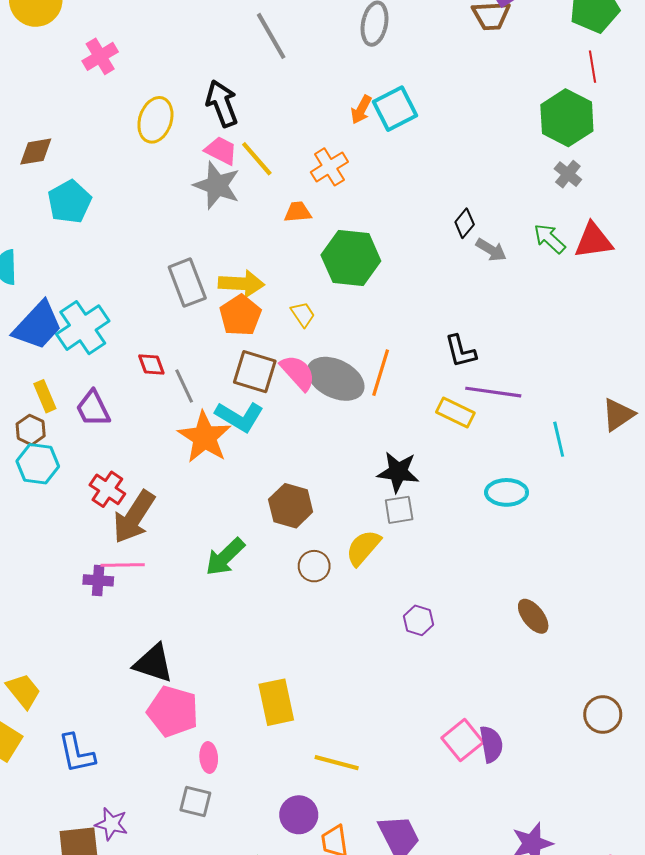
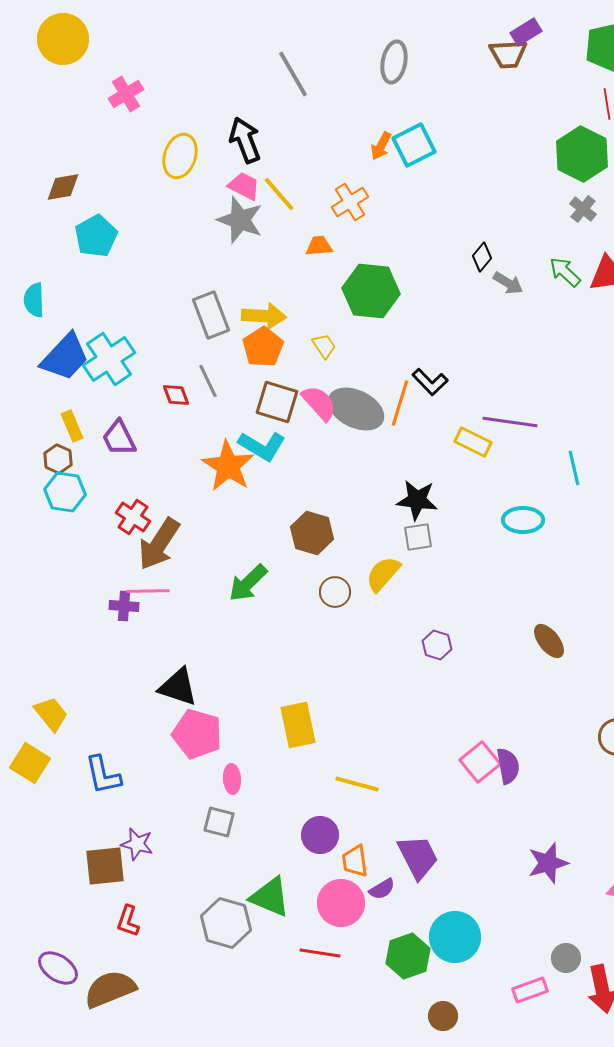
black L-shape: (460, 351) -> (430, 382), moved, turned -30
gray line: (184, 386) -> (208, 381), moved

